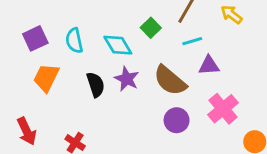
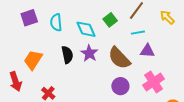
orange trapezoid: (46, 78) -> (33, 60), moved

